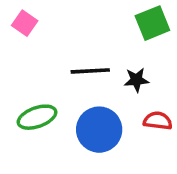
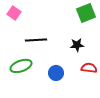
black line: (90, 71) -> (36, 40), moved
blue circle: (99, 130) -> (56, 73), size x0.6

